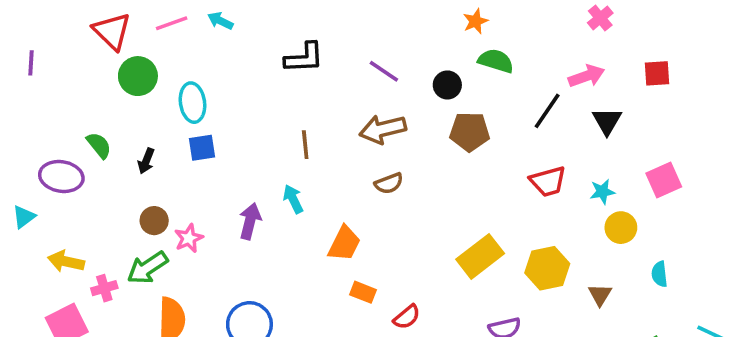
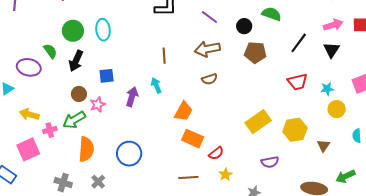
green circle: (138, 76) -> (73, 31), moved
pink arrow: (586, 76) -> (333, 25), moved
blue square: (202, 148) -> (107, 76), moved
black arrow: (146, 161) -> (76, 61), size x1.5
orange rectangle: (363, 292) -> (193, 139), size x1.5

